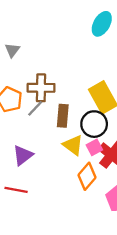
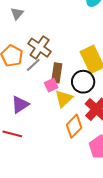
brown cross: (41, 88) -> (40, 48), turned 30
yellow triangle: (73, 145) -> (64, 99), turned 36
pink square: (94, 147) -> (51, 85), moved

